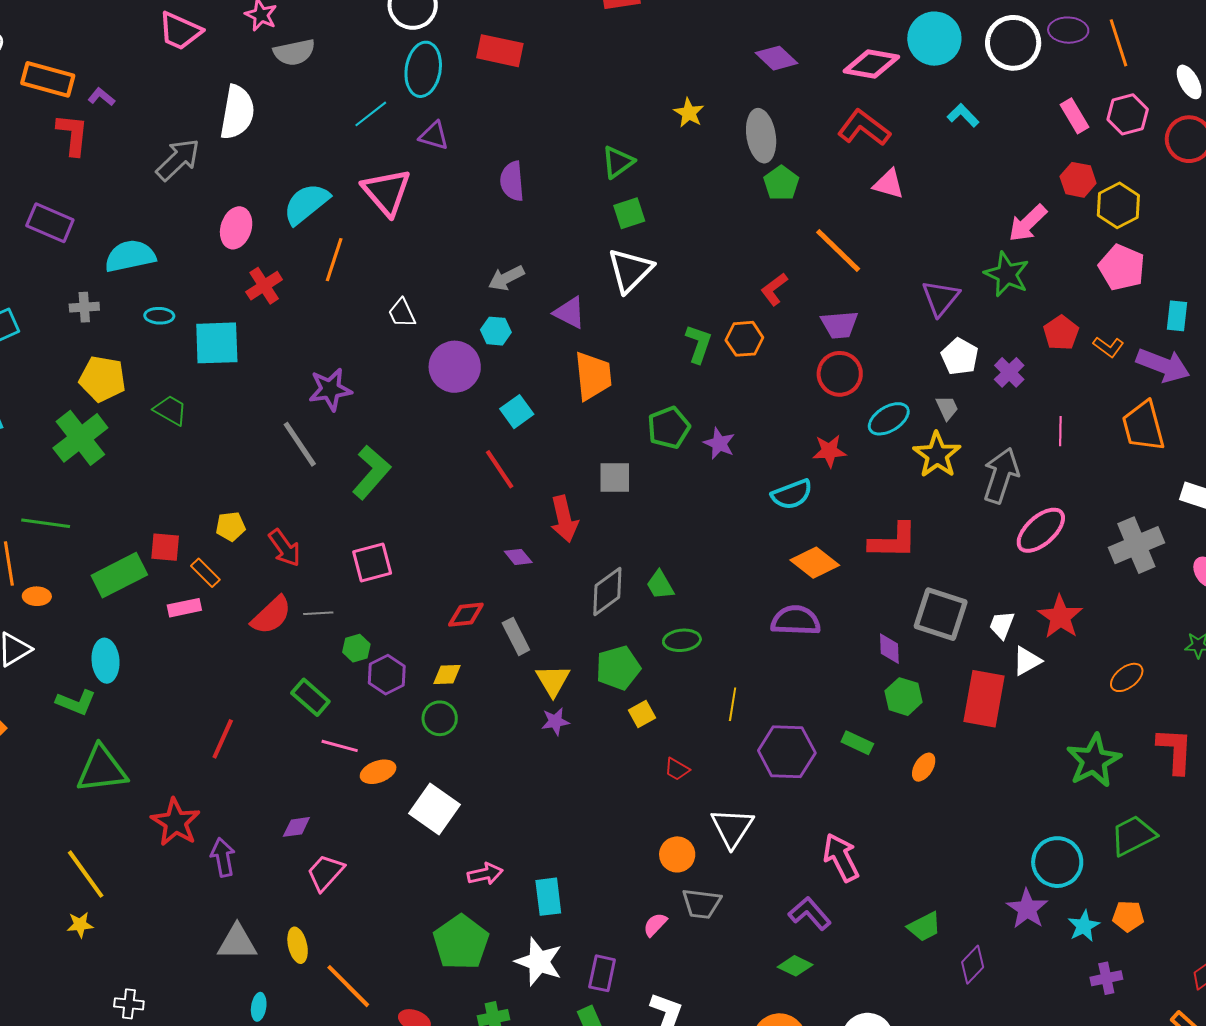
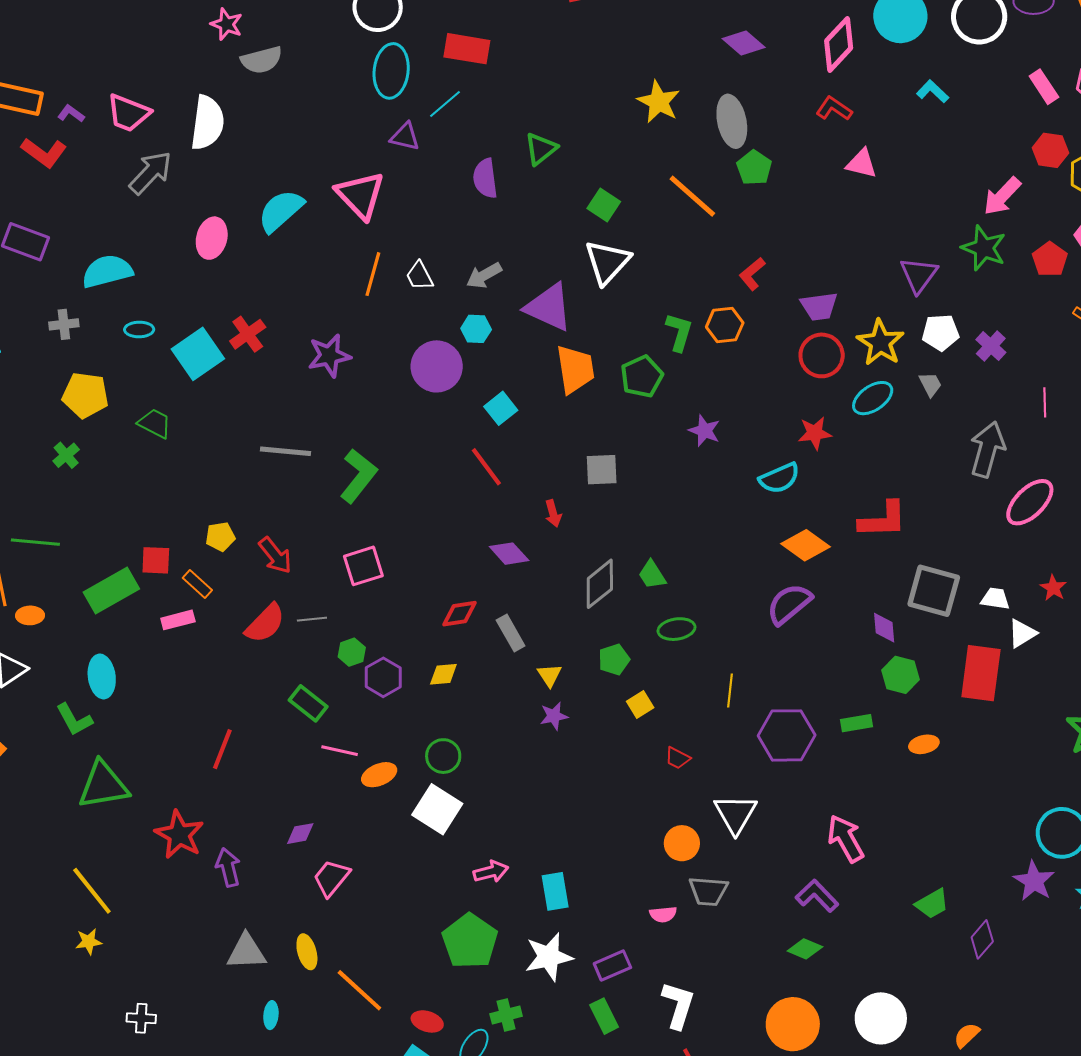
pink trapezoid: (180, 31) -> (128, 113), moved
pink diamond: (871, 64) -> (839, 44), turned -54
yellow star: (689, 113) -> (659, 102), size x1.4
cyan line: (371, 114) -> (445, 104), moved
red L-shape: (864, 128) -> (834, 109), size x0.7
red L-shape: (72, 135) -> (44, 153), turned 123
green triangle: (618, 162) -> (541, 149), moved
green square: (629, 213) -> (604, 205), turned -36
orange line: (838, 251) -> (692, 196), moved
orange line: (334, 260) -> (373, 274), moved
red cross: (264, 286) -> (248, 334), moved
white trapezoid: (402, 313) -> (420, 276), moved
purple triangle: (570, 313) -> (549, 307), size x1.5
red pentagon: (1061, 333) -> (1050, 259), moved
cyan square: (217, 343) -> (198, 354), turned -30
white pentagon: (960, 357) -> (941, 333), turned -30
purple star: (330, 389) -> (329, 356), moved
green pentagon: (669, 428) -> (642, 376), moved
green cross: (80, 438) -> (66, 455), size x0.5
gray line: (300, 444) -> (286, 451), turned -48
yellow star: (937, 455) -> (880, 343), moved
red arrow: (564, 519) -> (553, 513), size x0.6
purple diamond: (518, 557) -> (509, 554), size x1.4
red star: (1060, 617) -> (1053, 588), size x0.6
purple semicircle: (796, 621) -> (789, 604), turned -39
white trapezoid: (1002, 625) -> (995, 599), turned 80
green pentagon: (618, 668) -> (614, 660), size x0.7
yellow triangle: (553, 680) -> (549, 675), size x0.7
green L-shape: (76, 702) -> (74, 720), turned 42
green circle: (440, 718) -> (443, 756), moved
green rectangle: (857, 743) -> (856, 723), turned -32
orange ellipse: (924, 767) -> (924, 744), turned 48
pink semicircle: (655, 925) -> (663, 914), turned -136
white star: (539, 962) -> (549, 957), turned -30
purple rectangle: (602, 973) -> (612, 965), turned 57

